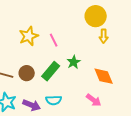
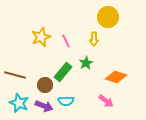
yellow arrow: (104, 36) -> (94, 39), moved
brown circle: (27, 73) -> (45, 85), moved
orange diamond: (104, 76) -> (116, 77), turned -50

